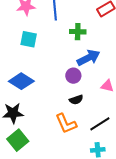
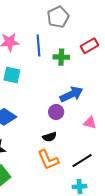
green cross: (78, 32) -> (61, 57), moved
black semicircle: (76, 100) -> (50, 137), moved

